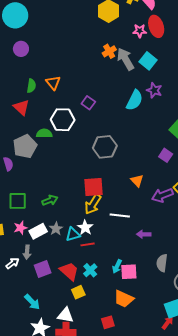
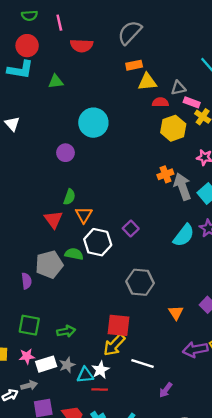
cyan circle: (15, 15) -> (93, 123), moved
orange triangle: (53, 83) -> (84, 215), moved
orange triangle: (137, 181) -> (176, 313), moved
purple arrow: (144, 234) -> (166, 390), turned -64
gray arrow: (27, 252) -> (29, 385), turned -120

